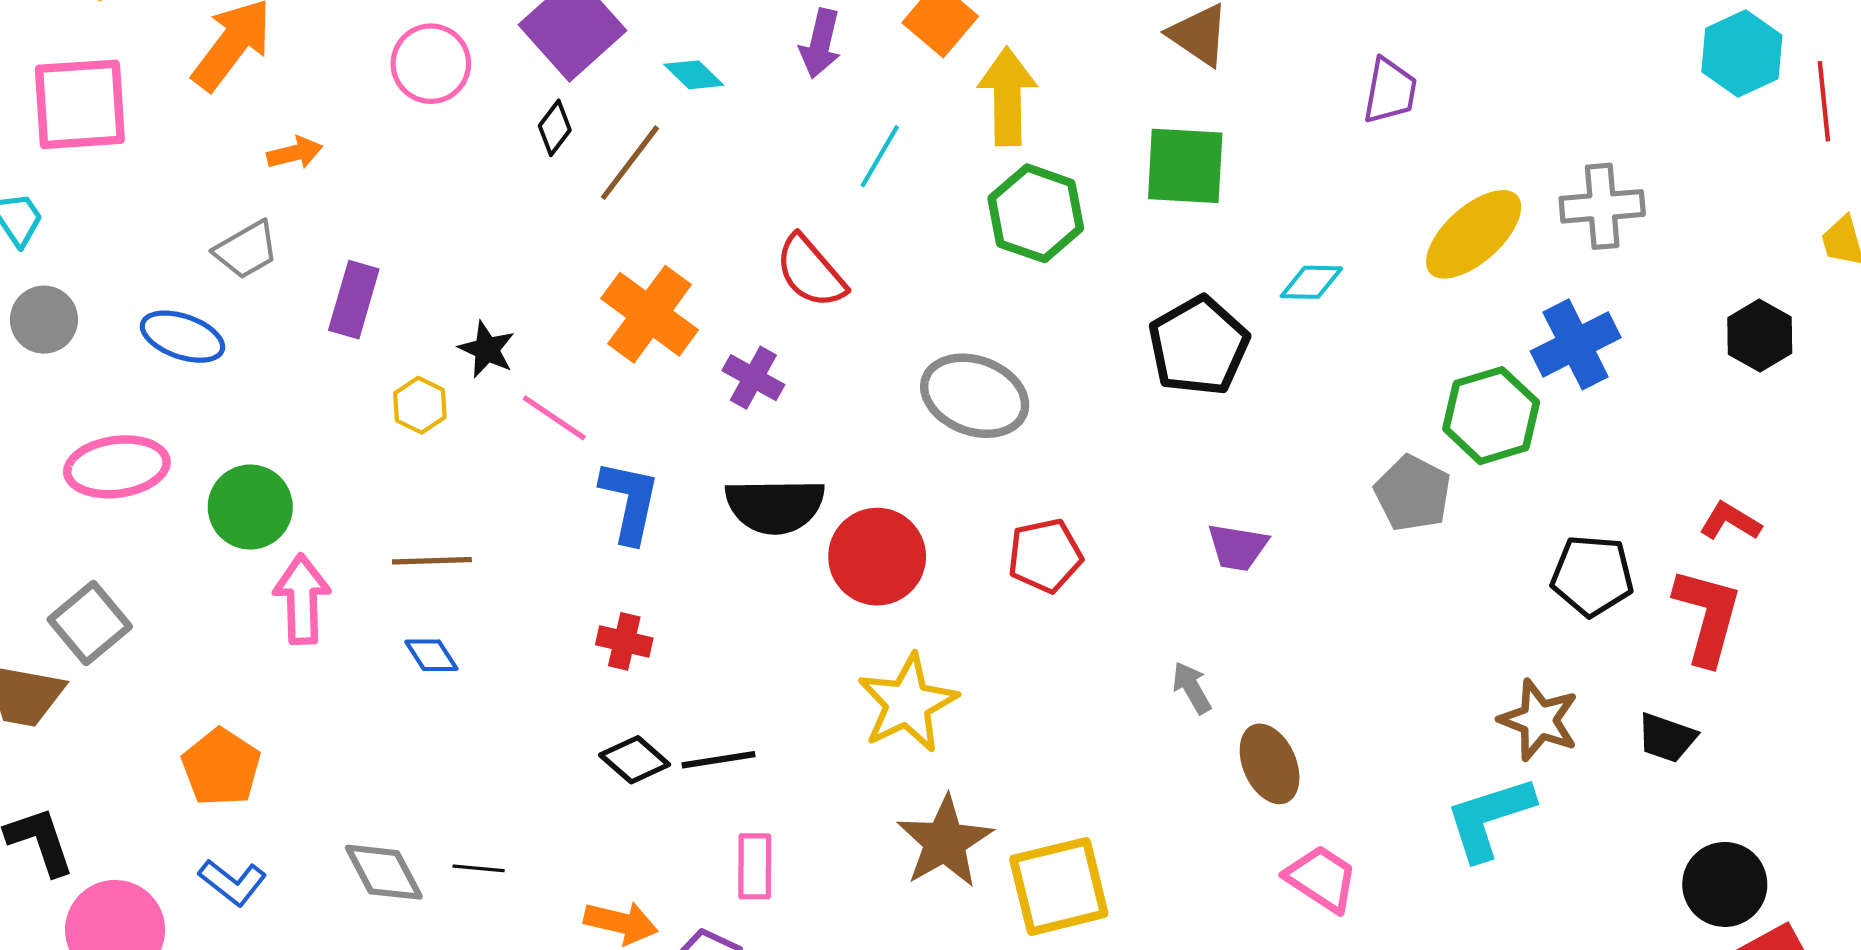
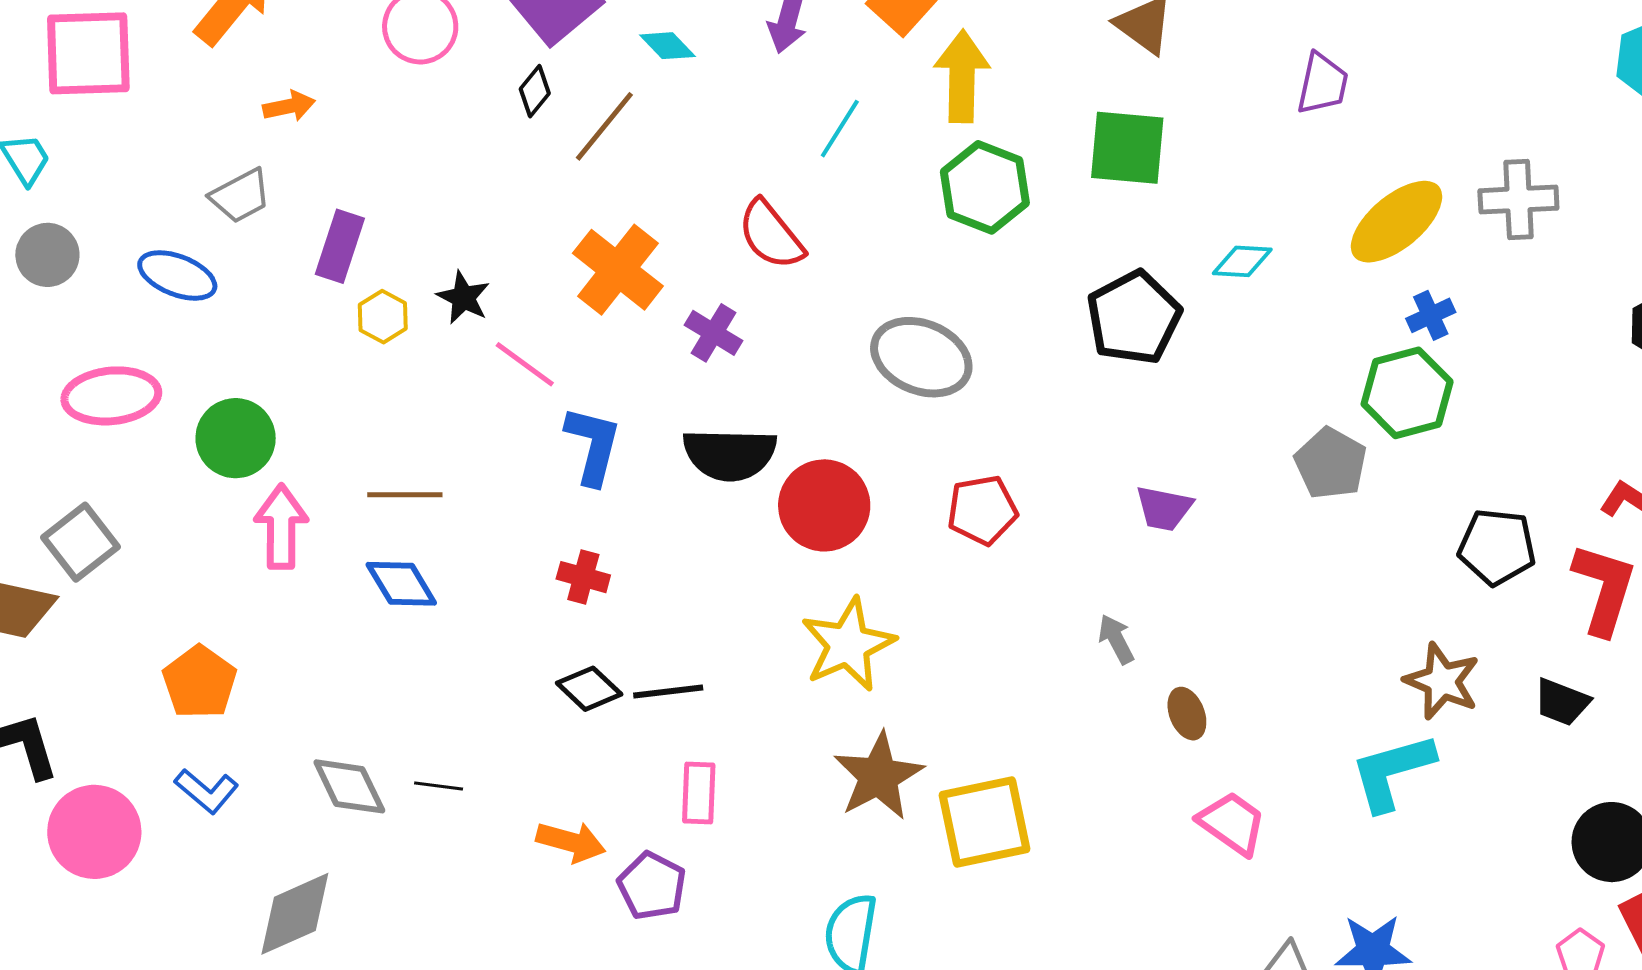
blue cross: (1576, 344) -> (1431, 315), moved, size x0.6
yellow hexagon: (420, 405) -> (383, 317), moved
blue diamond: (431, 655) -> (401, 584), size x1.4
brown ellipse: (1270, 764) -> (1187, 714), size x0.7

